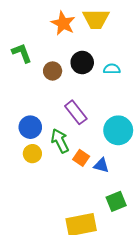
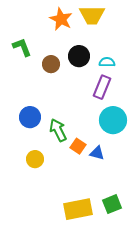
purple rectangle: (76, 112) -> (102, 87), moved, turned 60
yellow circle: (32, 154) -> (35, 159), moved
green square: (116, 201) -> (112, 204), moved

